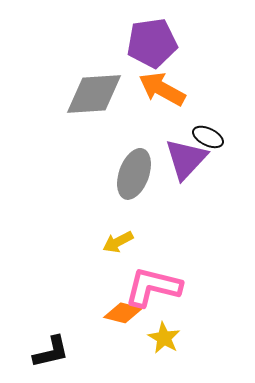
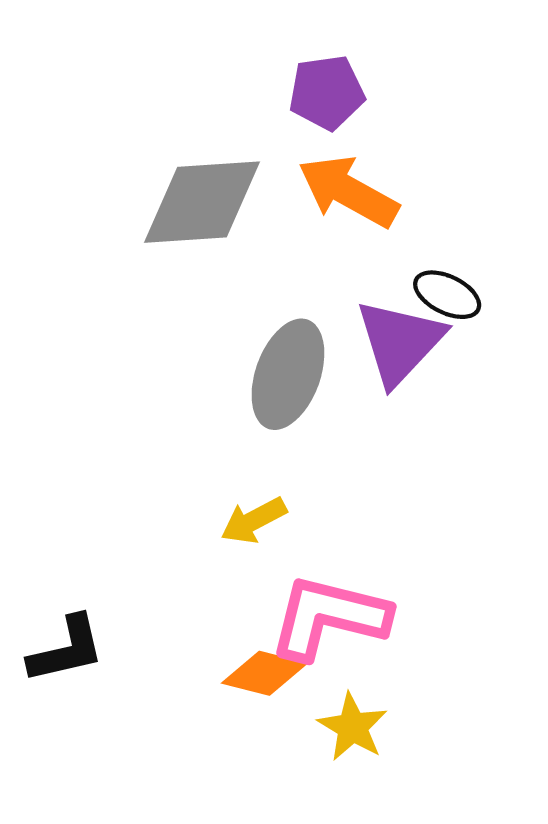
purple pentagon: (152, 43) -> (327, 92), size x0.7
black L-shape: (51, 352) -> (66, 650), moved

